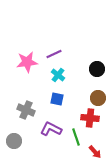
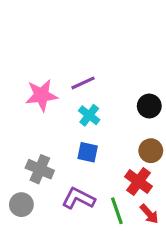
red cross: (90, 118) -> (138, 182), turned 30
gray circle: (14, 141) -> (21, 205), moved
red arrow: (95, 152) -> (149, 214), moved

